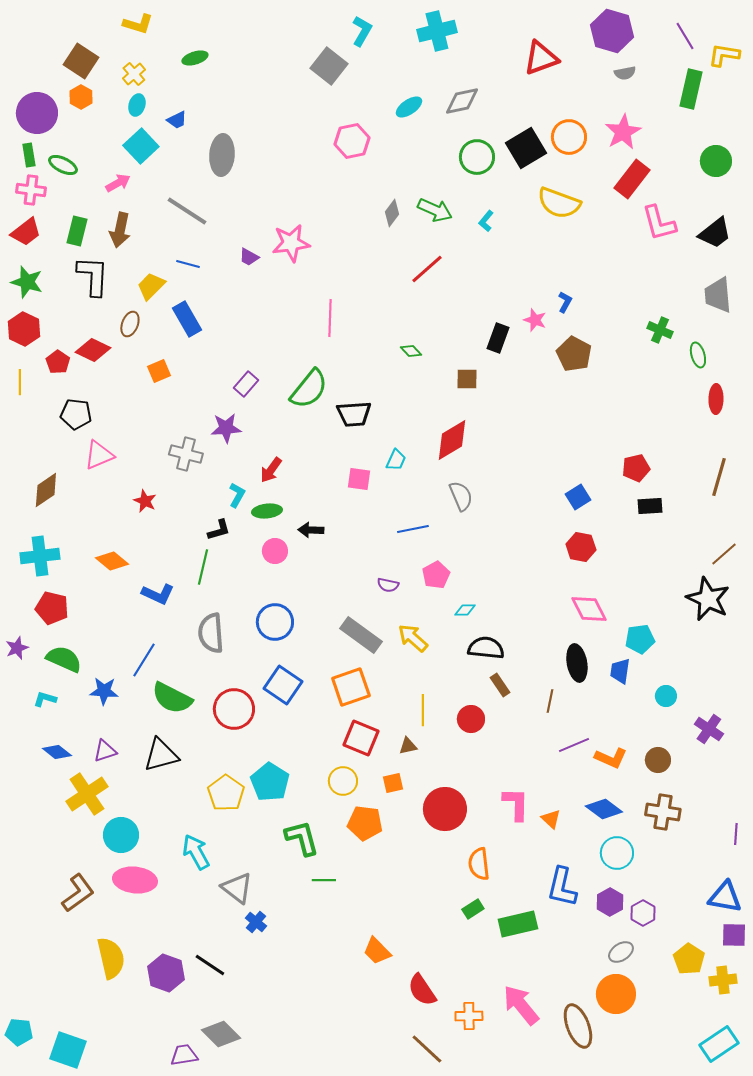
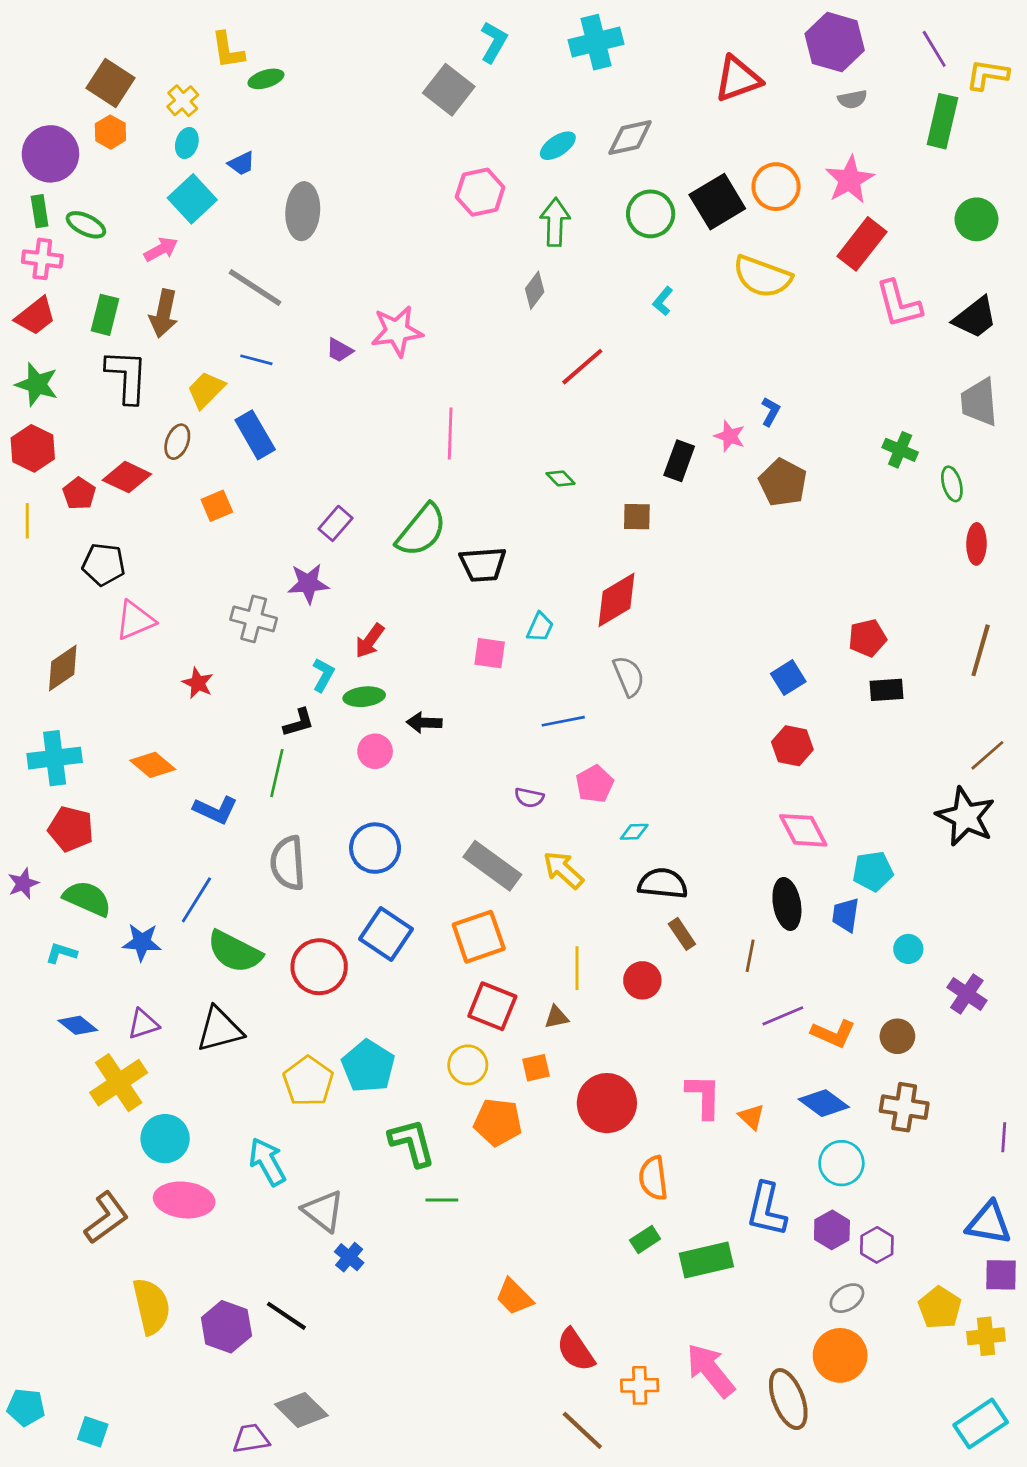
yellow L-shape: (138, 24) -> (228, 50), moved, turned 64
green arrow: (435, 210) -> (555, 222), moved, turned -112
cyan square: (68, 1050) -> (93, 1432), size x0.6

